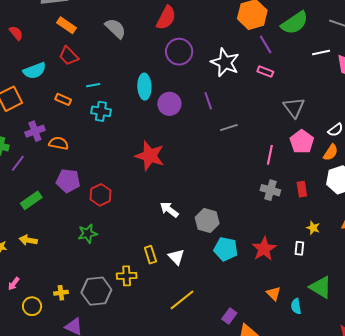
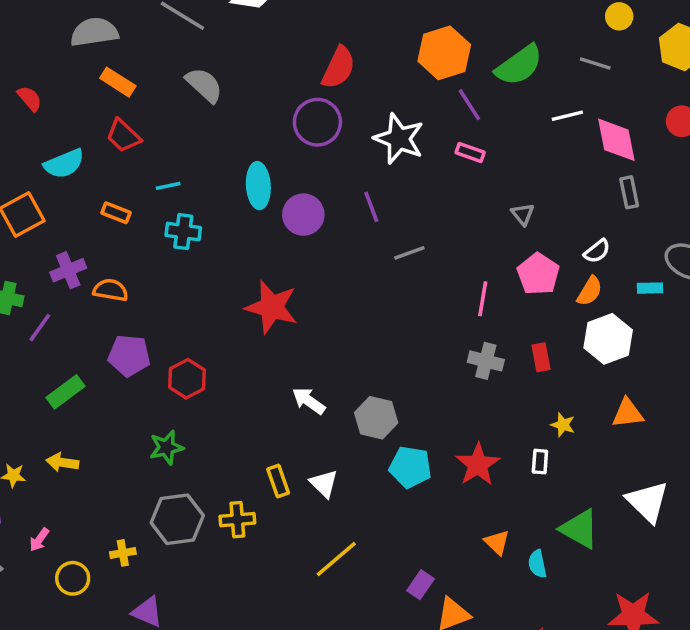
red semicircle: (166, 18) -> (338, 68), moved
gray triangle: (294, 107) -> (523, 214), size x0.6
gray hexagon: (96, 291) -> (177, 519), moved

